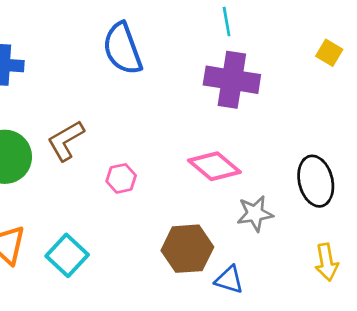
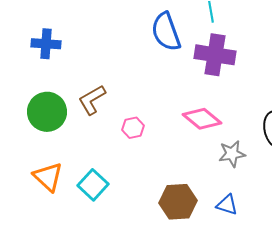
blue semicircle: (122, 49) -> (166, 32), moved
brown hexagon: (187, 249) -> (178, 202), moved
blue triangle: (229, 280) -> (227, 205), moved

